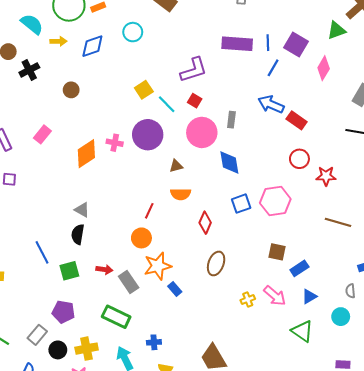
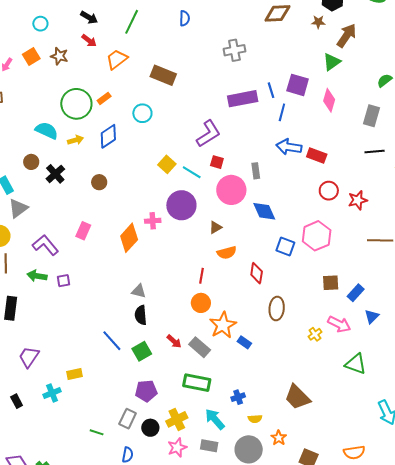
blue square: (241, 204) -> (285, 247), turned -36
red arrow: (104, 269) -> (174, 341), turned 49
green triangle: (302, 331) -> (356, 364), moved

